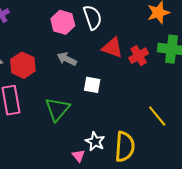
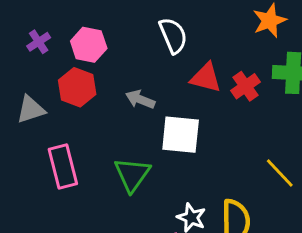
pink hexagon: (63, 22) -> (89, 45), moved
red hexagon: (23, 65) -> (77, 87), moved
white square: (92, 85) -> (181, 135), size x1.6

